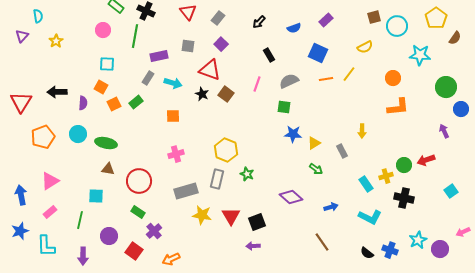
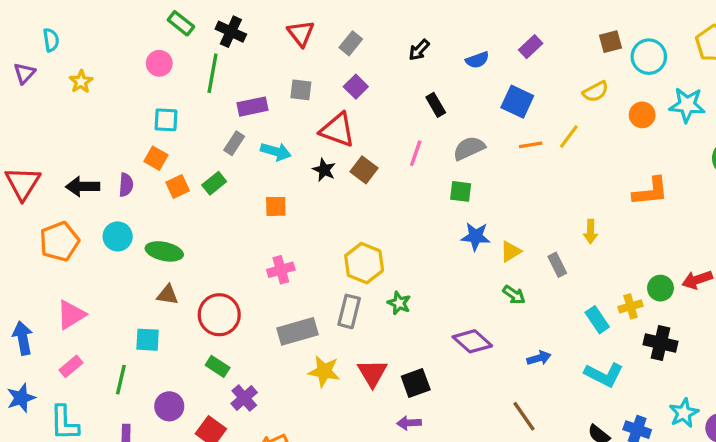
orange circle: (393, 78) -> (642, 115), moved
black arrow: (57, 92) -> (83, 186), moved

